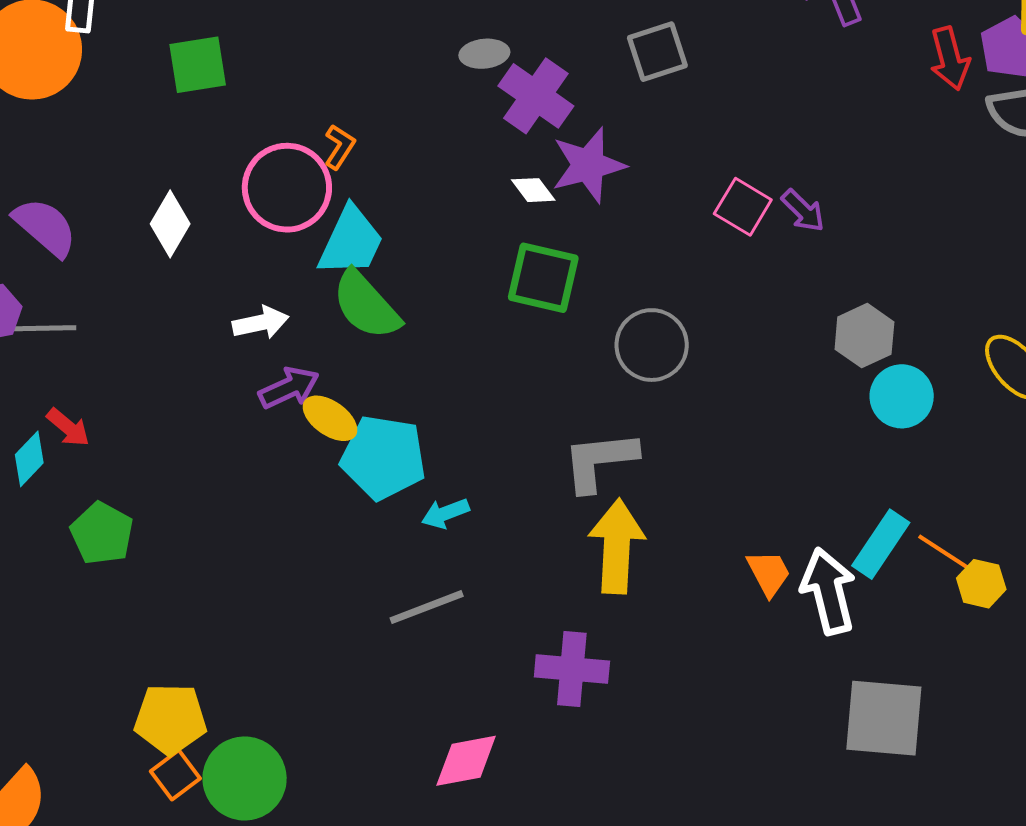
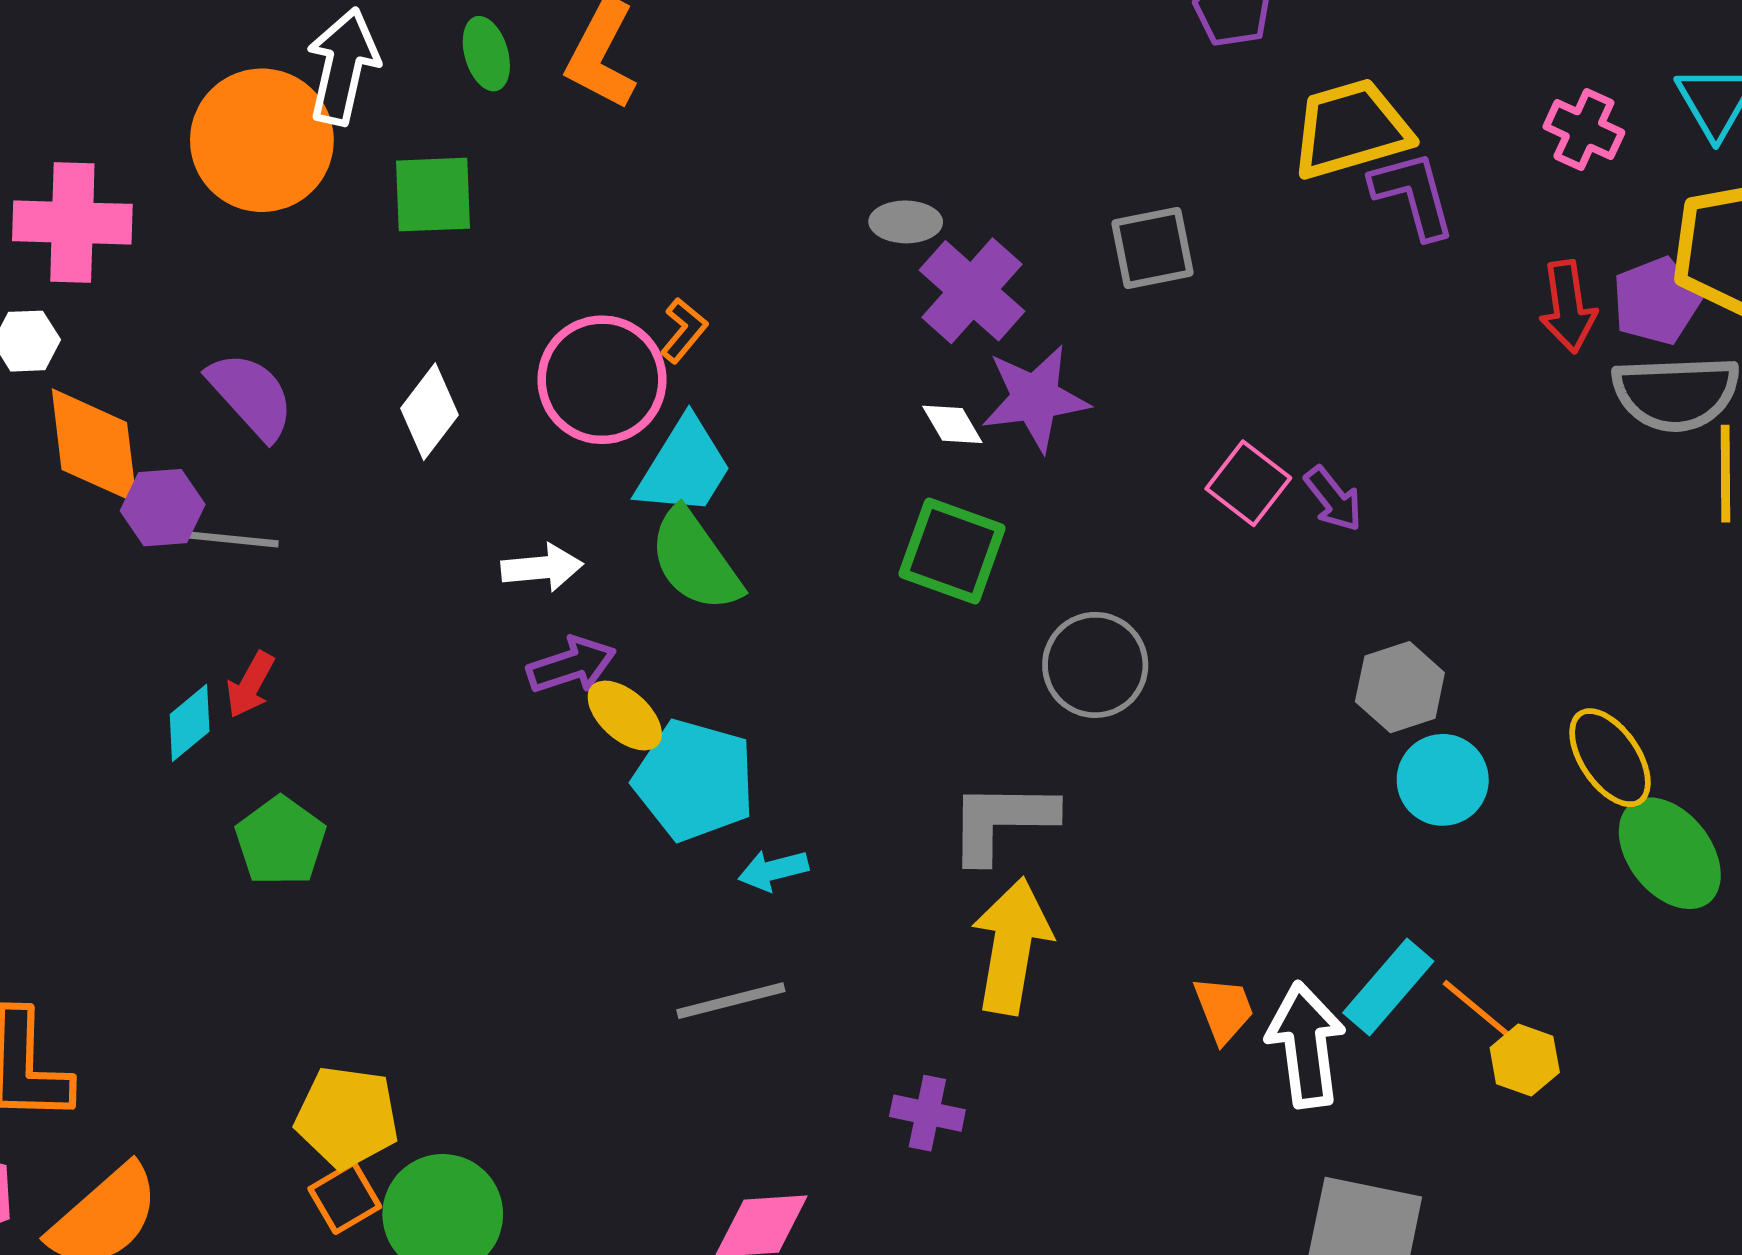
green square: (198, 65) -> (433, 195), moved
red arrow: (68, 427) -> (250, 685), turned 72
purple cross: (572, 669) -> (927, 1113), size x0.7

